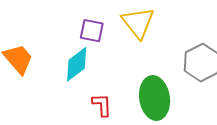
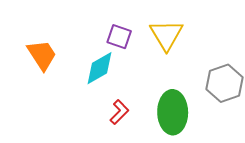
red L-shape: (102, 105) -> (119, 112), turned 40

